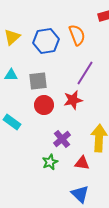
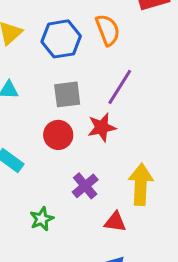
gray square: (38, 81) -> (67, 94), moved
green star: (50, 162) -> (42, 219), moved

